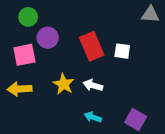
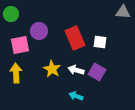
green circle: (28, 17) -> (11, 14), moved
yellow arrow: (20, 89) -> (16, 73), turned 90
purple square: (136, 120) -> (97, 72), moved

